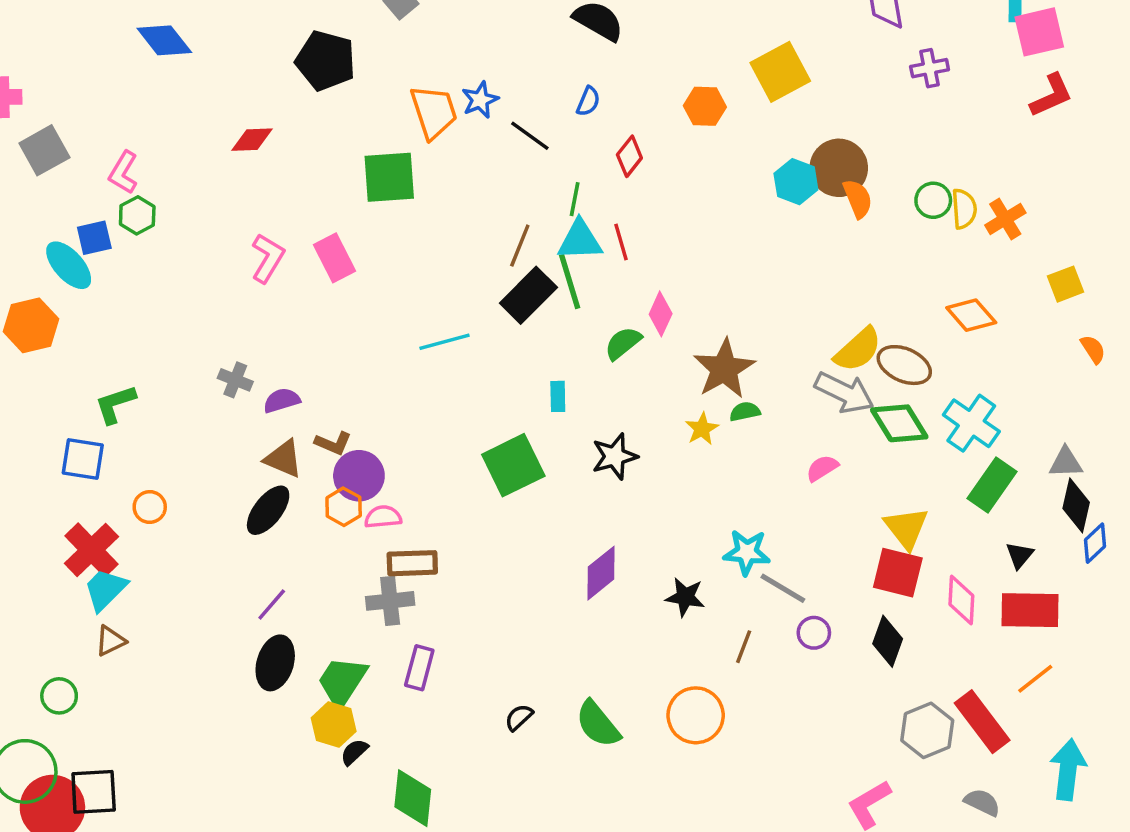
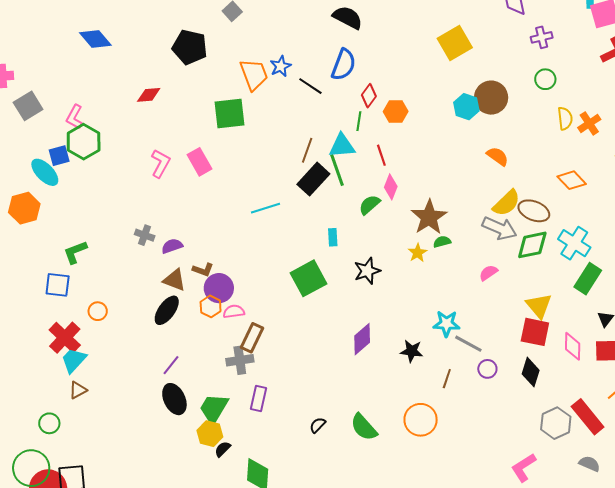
blue semicircle: (588, 101) -> (344, 65), size x1.8
orange hexagon: (705, 106) -> (396, 112), moved
green line: (575, 199) -> (359, 121), moved
orange semicircle: (858, 199) -> (498, 156), moved, turned -30
green circle: (933, 200) -> (545, 79), moved
green hexagon: (137, 215) -> (84, 142), size x1.6
red line: (621, 242) -> (381, 155), moved
green diamond: (899, 423) -> (532, 245), turned -68
brown rectangle: (412, 563) -> (252, 338), turned -60
black ellipse: (275, 663) -> (174, 399), turned -40

